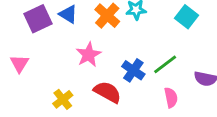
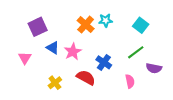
blue triangle: (68, 14) -> (53, 48), moved
green line: (165, 64) -> (136, 52), moved

